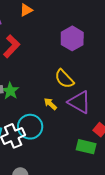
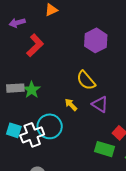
purple triangle: (79, 102) -> (100, 104), size x0.7

